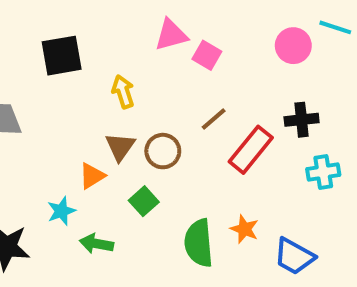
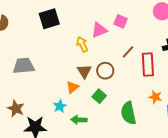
pink triangle: (171, 35) -> (99, 30), moved
black square: (62, 56) -> (49, 19), moved
red rectangle: (251, 150) -> (148, 64), turned -35
orange star: (244, 229) -> (155, 97), moved

